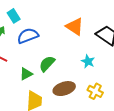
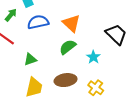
orange triangle: (75, 26) -> (71, 23), moved
green semicircle: (47, 64) -> (68, 47), moved

